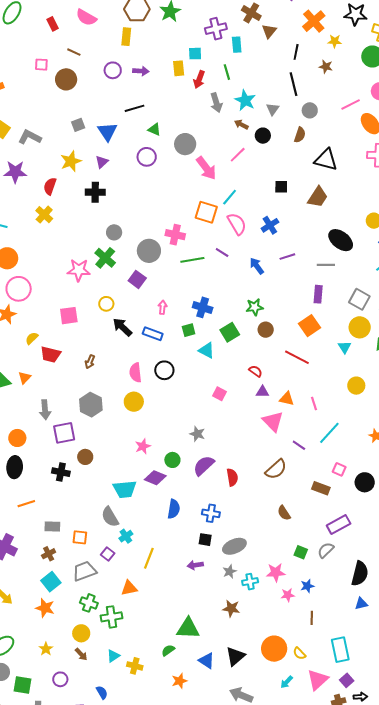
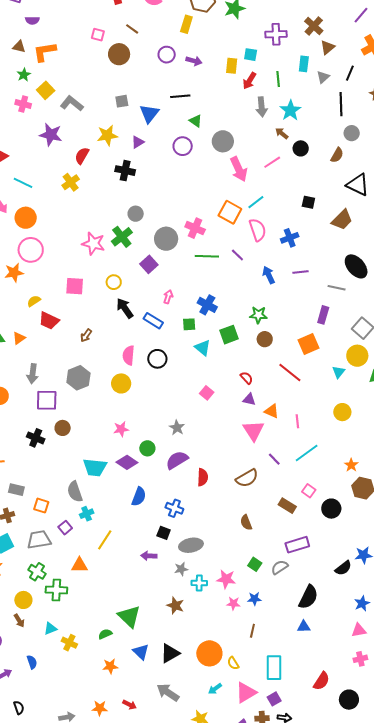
cyan rectangle: (237, 45) -> (304, 64), moved
gray triangle: (273, 109) -> (323, 77), moved
green triangle: (188, 628) -> (129, 617), turned 30

